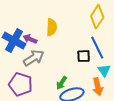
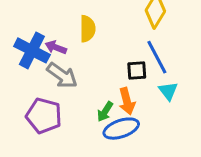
gray arrow: (34, 58) -> (62, 75), turned 70
orange arrow: (98, 87) -> (127, 101), moved

